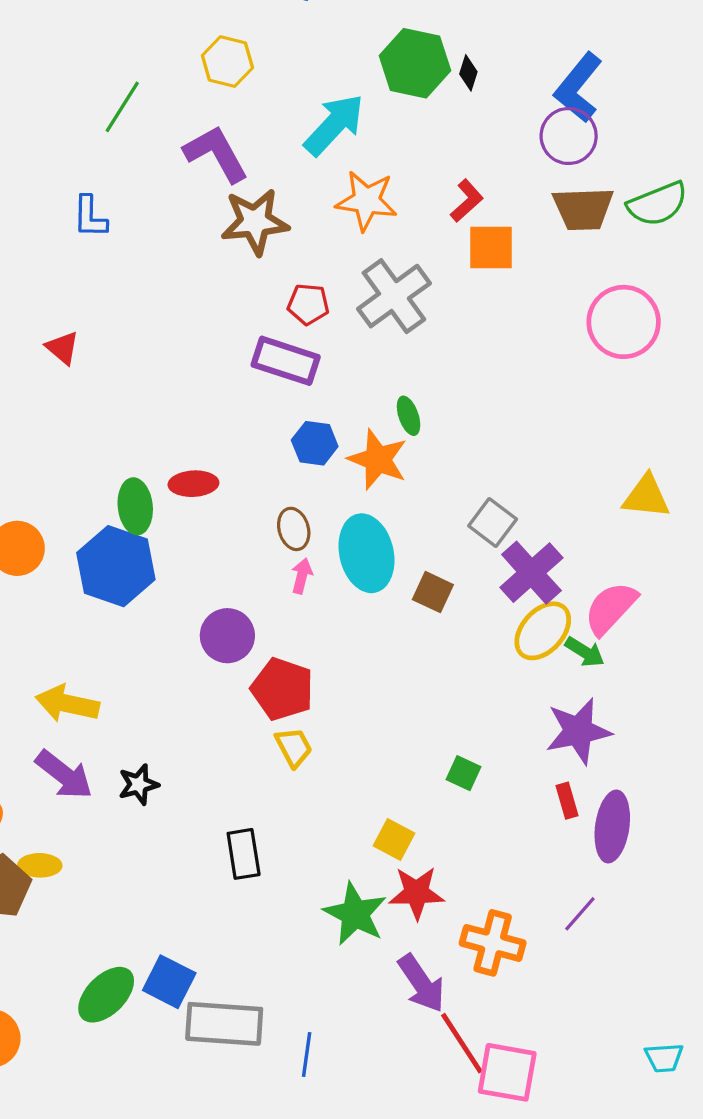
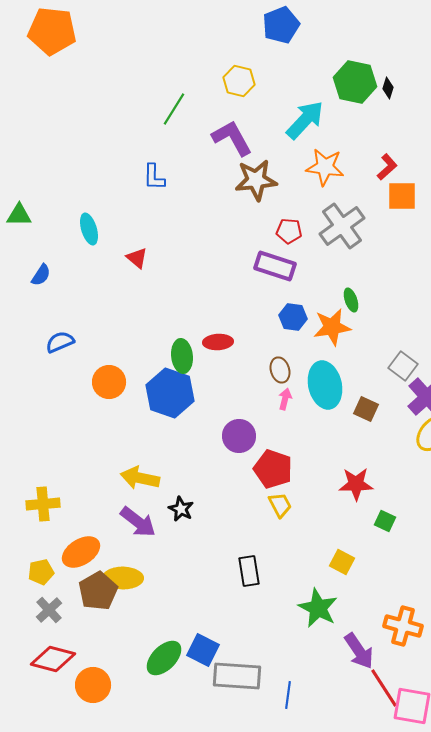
orange star: (378, 459) -> (332, 327), turned -30
black star: (138, 784) -> (181, 509), moved, turned -30
yellow ellipse: (40, 865) -> (123, 578), size x1.5
red star: (417, 893) -> (356, 484), moved

